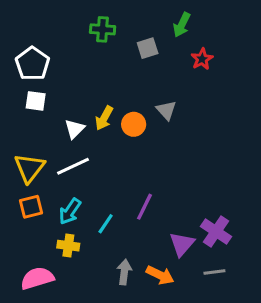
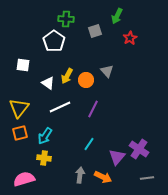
white pentagon: (33, 64) -> (54, 41), moved
white triangle: (75, 129) -> (48, 83), turned -40
white line: (73, 166) -> (60, 107), moved
purple line: (144, 207) -> (93, 109), moved
cyan line: (106, 224) -> (89, 144), moved
gray line: (214, 272) -> (147, 178), moved

